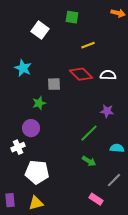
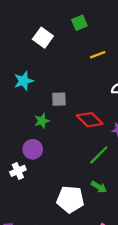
green square: (72, 17) -> (79, 23), turned -32
cyan star: (23, 68) -> (24, 81), turned 30
red diamond: (81, 74) -> (90, 120), moved
white pentagon: (37, 172) -> (70, 199), moved

